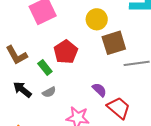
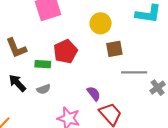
brown square: (114, 43) -> (114, 49), size x0.7
green rectangle: (45, 68) -> (43, 64), turned -56

